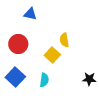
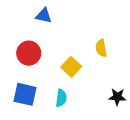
yellow semicircle: (64, 40) -> (101, 48), moved
blue square: (15, 77) -> (25, 94), turned -30

